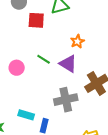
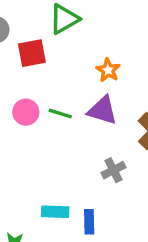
pink circle: (17, 68) -> (26, 112), moved
gray cross: (66, 100) -> (113, 170), size x0.6

